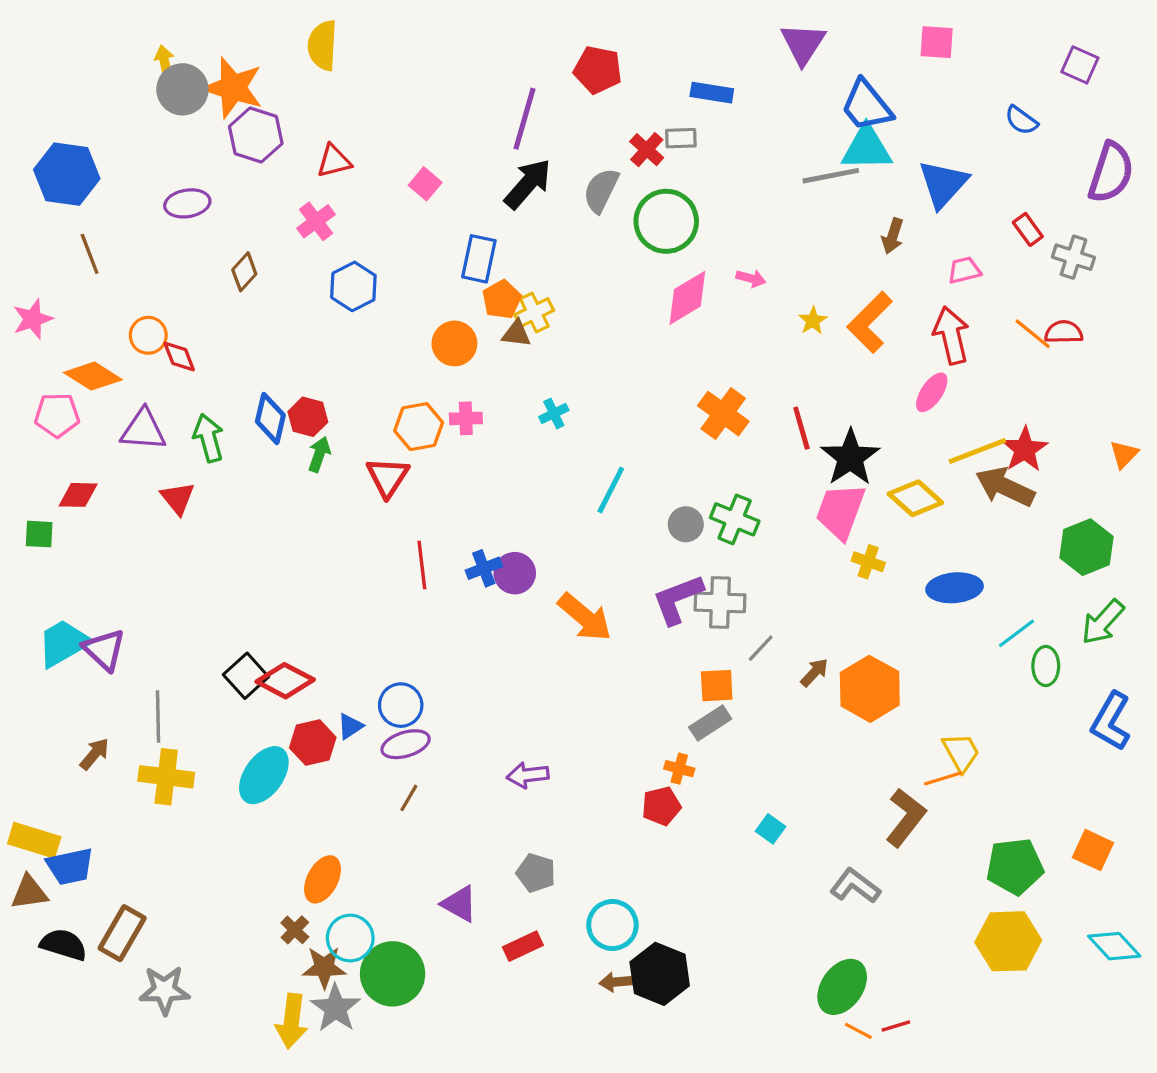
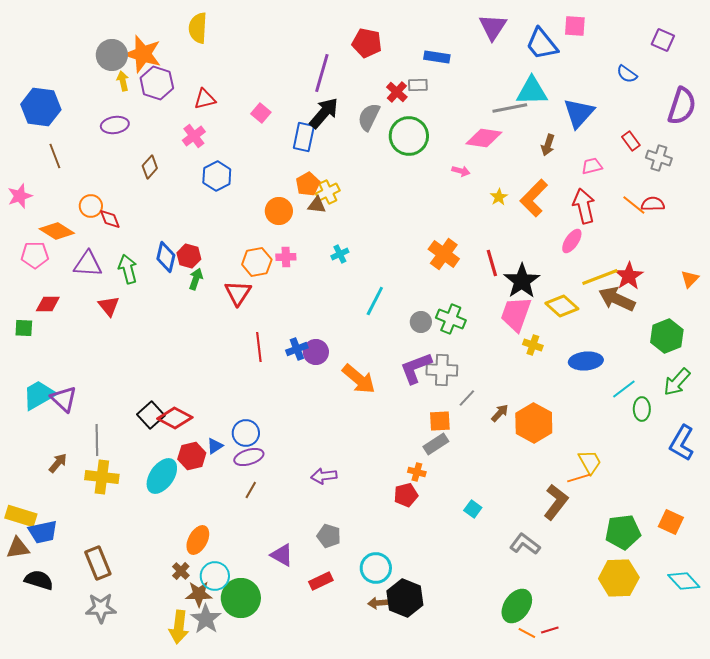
yellow arrow: (165, 62) -> (123, 81), moved
blue trapezoid: (867, 106) -> (542, 44), moved
blue rectangle: (479, 259) -> (304, 137), moved
pink diamond: (687, 298) -> (484, 138), moved, turned 39
brown rectangle: (122, 933) -> (98, 563), moved, turned -52

